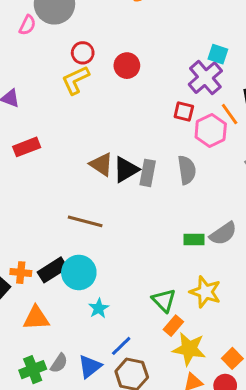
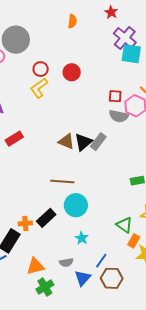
cyan square: (218, 54) -> (131, 54), size x1.5
purple cross: (205, 78) -> (125, 38), moved
gray semicircle: (187, 170) -> (119, 116), moved, turned 120
gray rectangle: (148, 173) -> (98, 142), turned 36
cyan circle: (79, 272) -> (76, 205), moved
orange triangle: (36, 318) -> (35, 266), moved
gray semicircle: (59, 363) -> (66, 262), moved, turned 56

